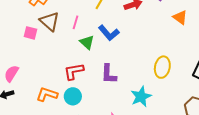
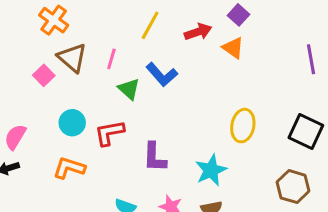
orange triangle: (180, 17) -> (233, 48), moved
pink square: (31, 33) -> (44, 75), turned 32
purple L-shape: (109, 74) -> (154, 157), moved
cyan circle: (73, 96) -> (72, 123), moved

